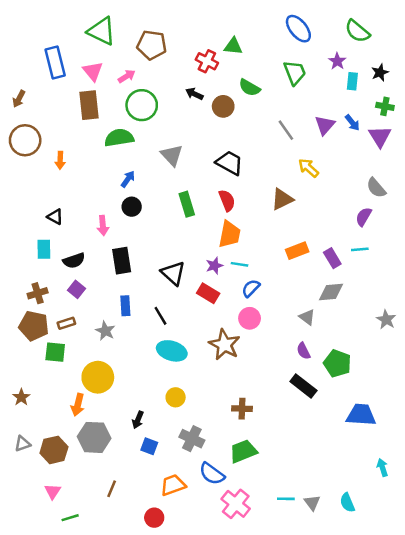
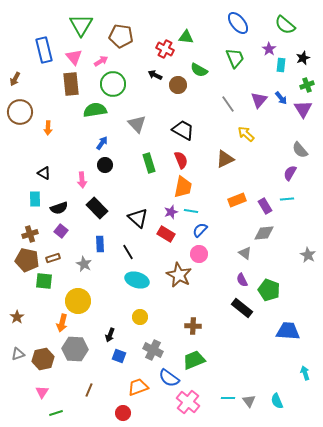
green triangle: (102, 31) -> (81, 25), turned 35
green cross: (385, 106) -> (307, 85), turned -32
black rectangle: (122, 261) -> (97, 208), turned -35

